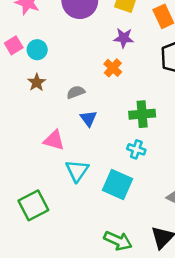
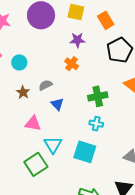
cyan circle: (37, 50) -> (19, 62), moved
brown star: (37, 82) -> (23, 92), moved
green square: (33, 205) -> (36, 164), moved

